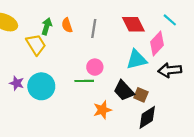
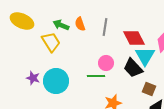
red diamond: (133, 24) -> (134, 38), moved
green arrow: (47, 26) -> (61, 25), turned -84
cyan triangle: (137, 60) -> (145, 56), turned -45
black trapezoid: (124, 91) -> (133, 68), moved

